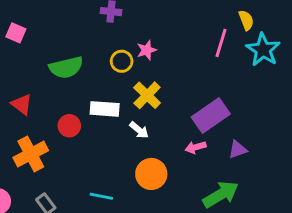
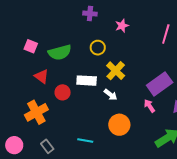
pink square: (16, 33) -> (31, 46), moved
pink star: (147, 50) -> (122, 26), moved
red triangle: (22, 104) -> (42, 76), moved
pink arrow: (196, 147) -> (149, 106), turned 72

